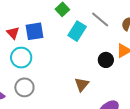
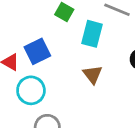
brown triangle: (82, 84) -> (92, 74), moved

